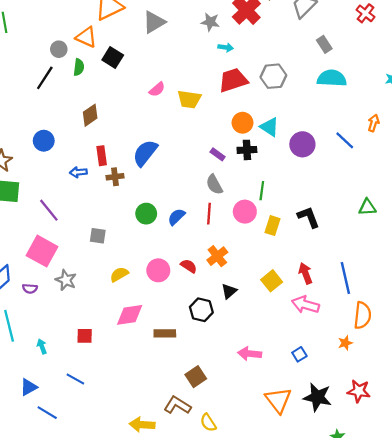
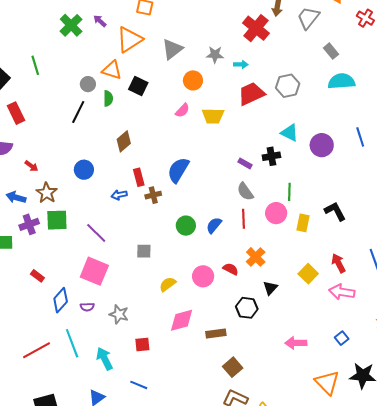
gray star: (210, 22) -> (215, 55), moved
orange circle: (243, 123) -> (193, 80), moved
blue line: (345, 140) -> (360, 137), turned 36
gray star: (66, 280) -> (119, 314), moved
cyan arrow: (42, 346) -> (104, 359), size x1.6
brown square: (196, 377) -> (233, 367), moved

